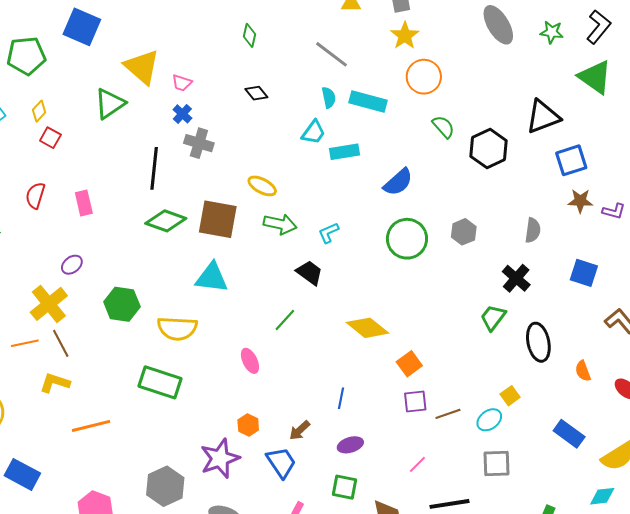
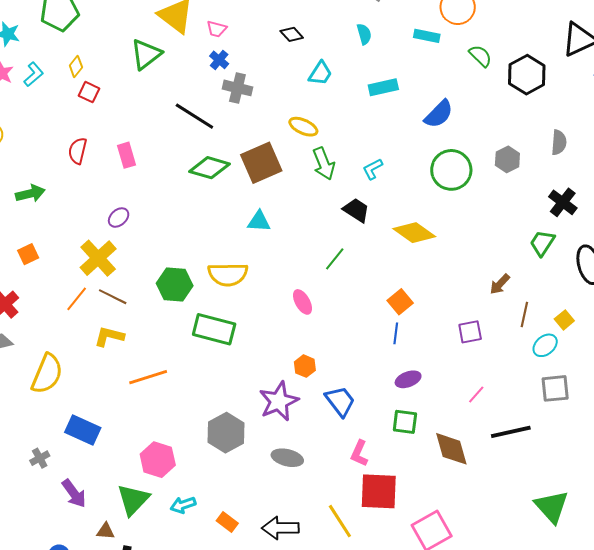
cyan rectangle: (368, 102) -> (427, 36), moved, size x0.7
cyan trapezoid: (313, 132) -> (320, 73), moved
black line: (154, 168) -> (194, 116), turned -60
brown square: (218, 219) -> (261, 163), turned -30
green arrow: (280, 224) -> (324, 164), turned 60
gray semicircle: (533, 230) -> (559, 142), moved
cyan triangle: (212, 278) -> (259, 221), size x0.7
green hexagon: (122, 304) -> (175, 285), moved
yellow diamond: (367, 328) -> (414, 233), moved
orange line: (25, 343) -> (77, 299), turned -36
brown line: (61, 343) -> (113, 297), turned -32
orange square: (409, 364) -> (400, 302), moved
brown line: (448, 414) -> (524, 315), moved, turned -55
brown arrow: (300, 430) -> (500, 284), moved

